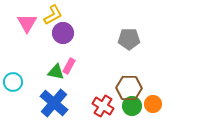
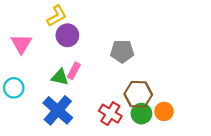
pink triangle: (27, 23) -> (21, 44), moved
gray pentagon: (129, 39) -> (122, 51), moved

